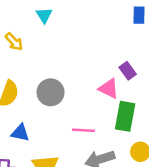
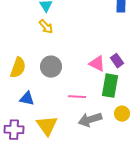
yellow arrow: (14, 42) -> (46, 27), moved
purple rectangle: (128, 71) -> (117, 61), moved

